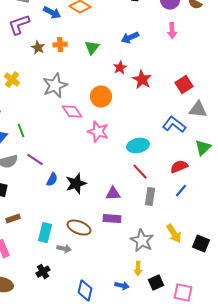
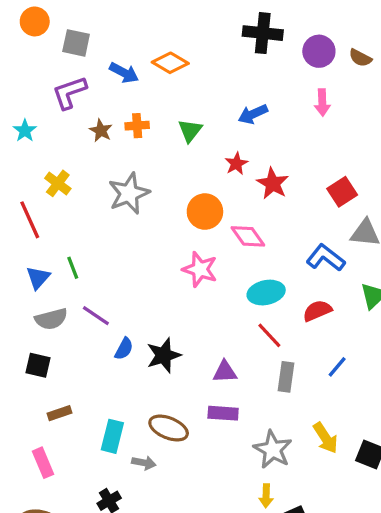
pink diamond: (72, 112) -> (248, 236), moved
red semicircle: (179, 167) -> (317, 311), moved

